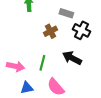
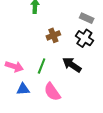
gray rectangle: (66, 13) -> (87, 18), moved

